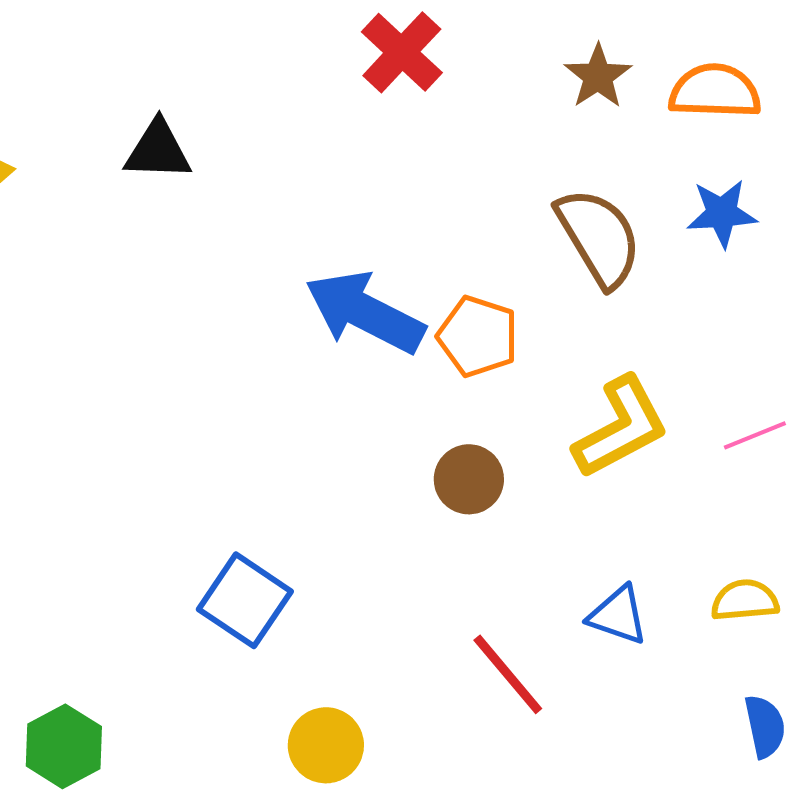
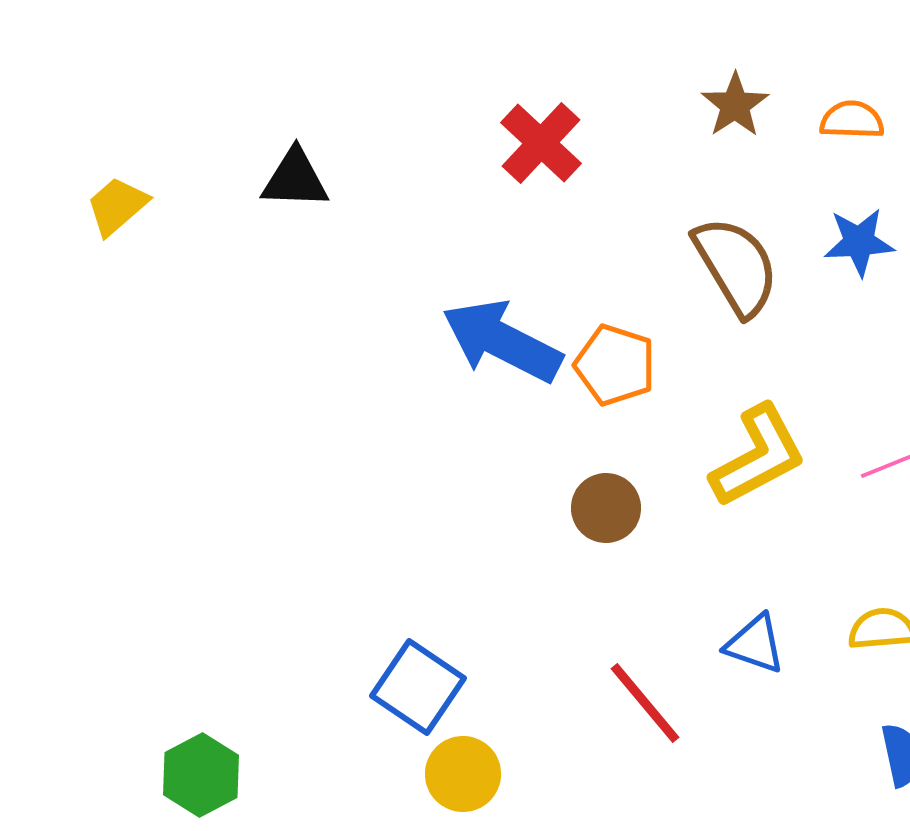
red cross: (402, 52) -> (541, 143), moved
orange semicircle: (715, 91) -> (852, 120), size x0.7
blue square: (245, 600) -> (418, 687), moved

